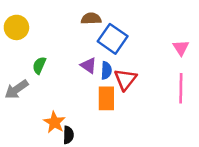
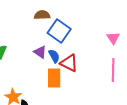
blue semicircle: (106, 70) -> (54, 56), turned -32
red triangle: (125, 79) -> (69, 63), turned -42

